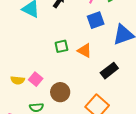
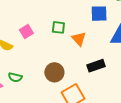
pink square: (36, 79) -> (26, 32), moved
brown circle: (60, 92) -> (54, 72), moved

